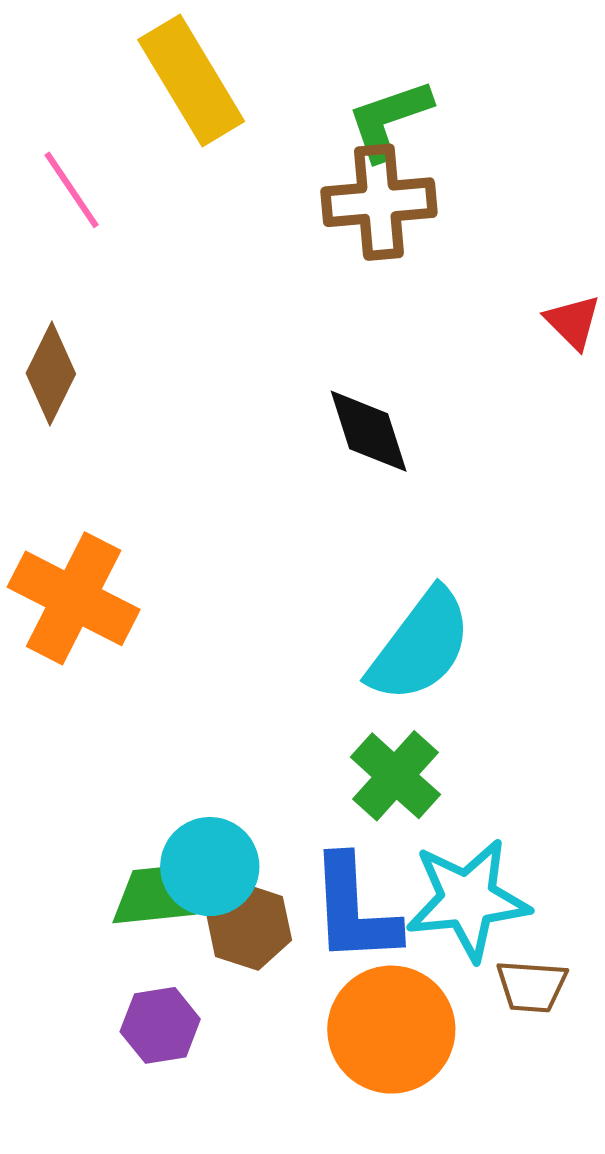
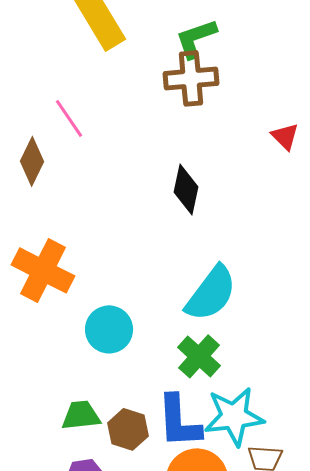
pink line: (72, 190) -> (69, 118), moved
black diamond: (369, 431) -> (186, 189), turned 30
cyan circle: (210, 867) -> (109, 329), moved

